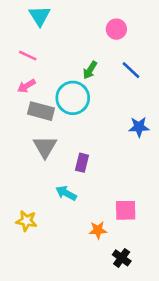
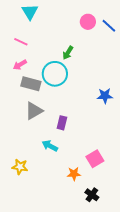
blue line: (131, 70) -> (109, 26), moved
gray triangle: (45, 147) -> (34, 111), turned 30
pink square: (126, 210) -> (95, 159), turned -30

